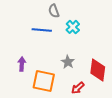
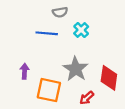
gray semicircle: (54, 11) -> (60, 12), turned -80
gray star: (68, 62) -> (76, 69), size x1.6

